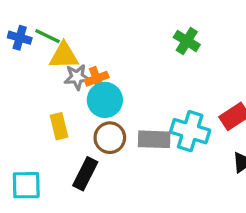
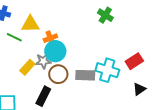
green line: (48, 36) -> (14, 37), moved
gray star: (77, 77) -> (43, 61), moved
yellow rectangle: (59, 126) -> (27, 67), turned 56

